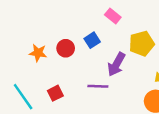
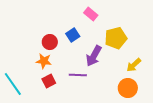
orange star: (38, 53) -> (44, 61), moved
red square: (55, 93) -> (49, 81), moved

